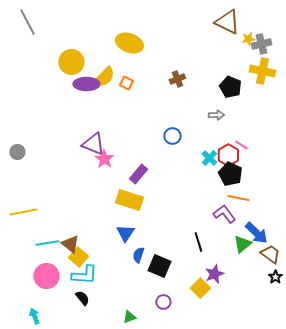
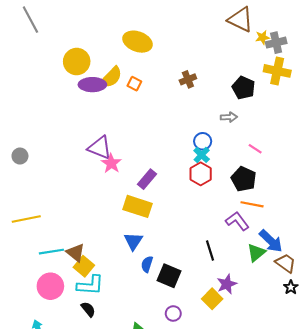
blue circle: (172, 136) -> (203, 141), moved
red hexagon: (228, 155) -> (201, 174), moved
cyan cross: (209, 158) -> (202, 155), moved

